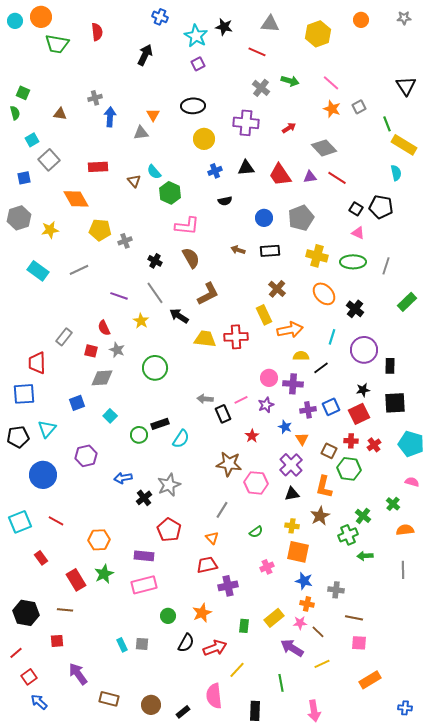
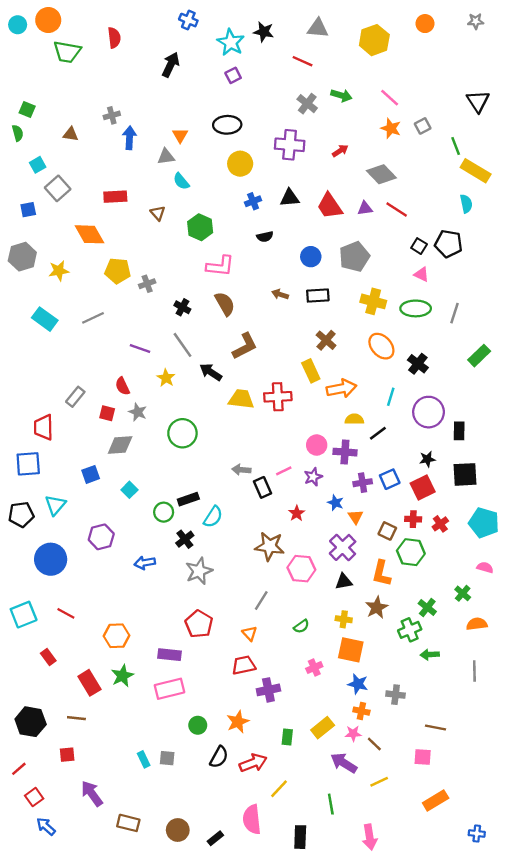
cyan semicircle: (154, 172) -> (181, 181), moved
black cross: (144, 498) -> (185, 539), moved
brown line: (354, 618) -> (436, 728), moved

